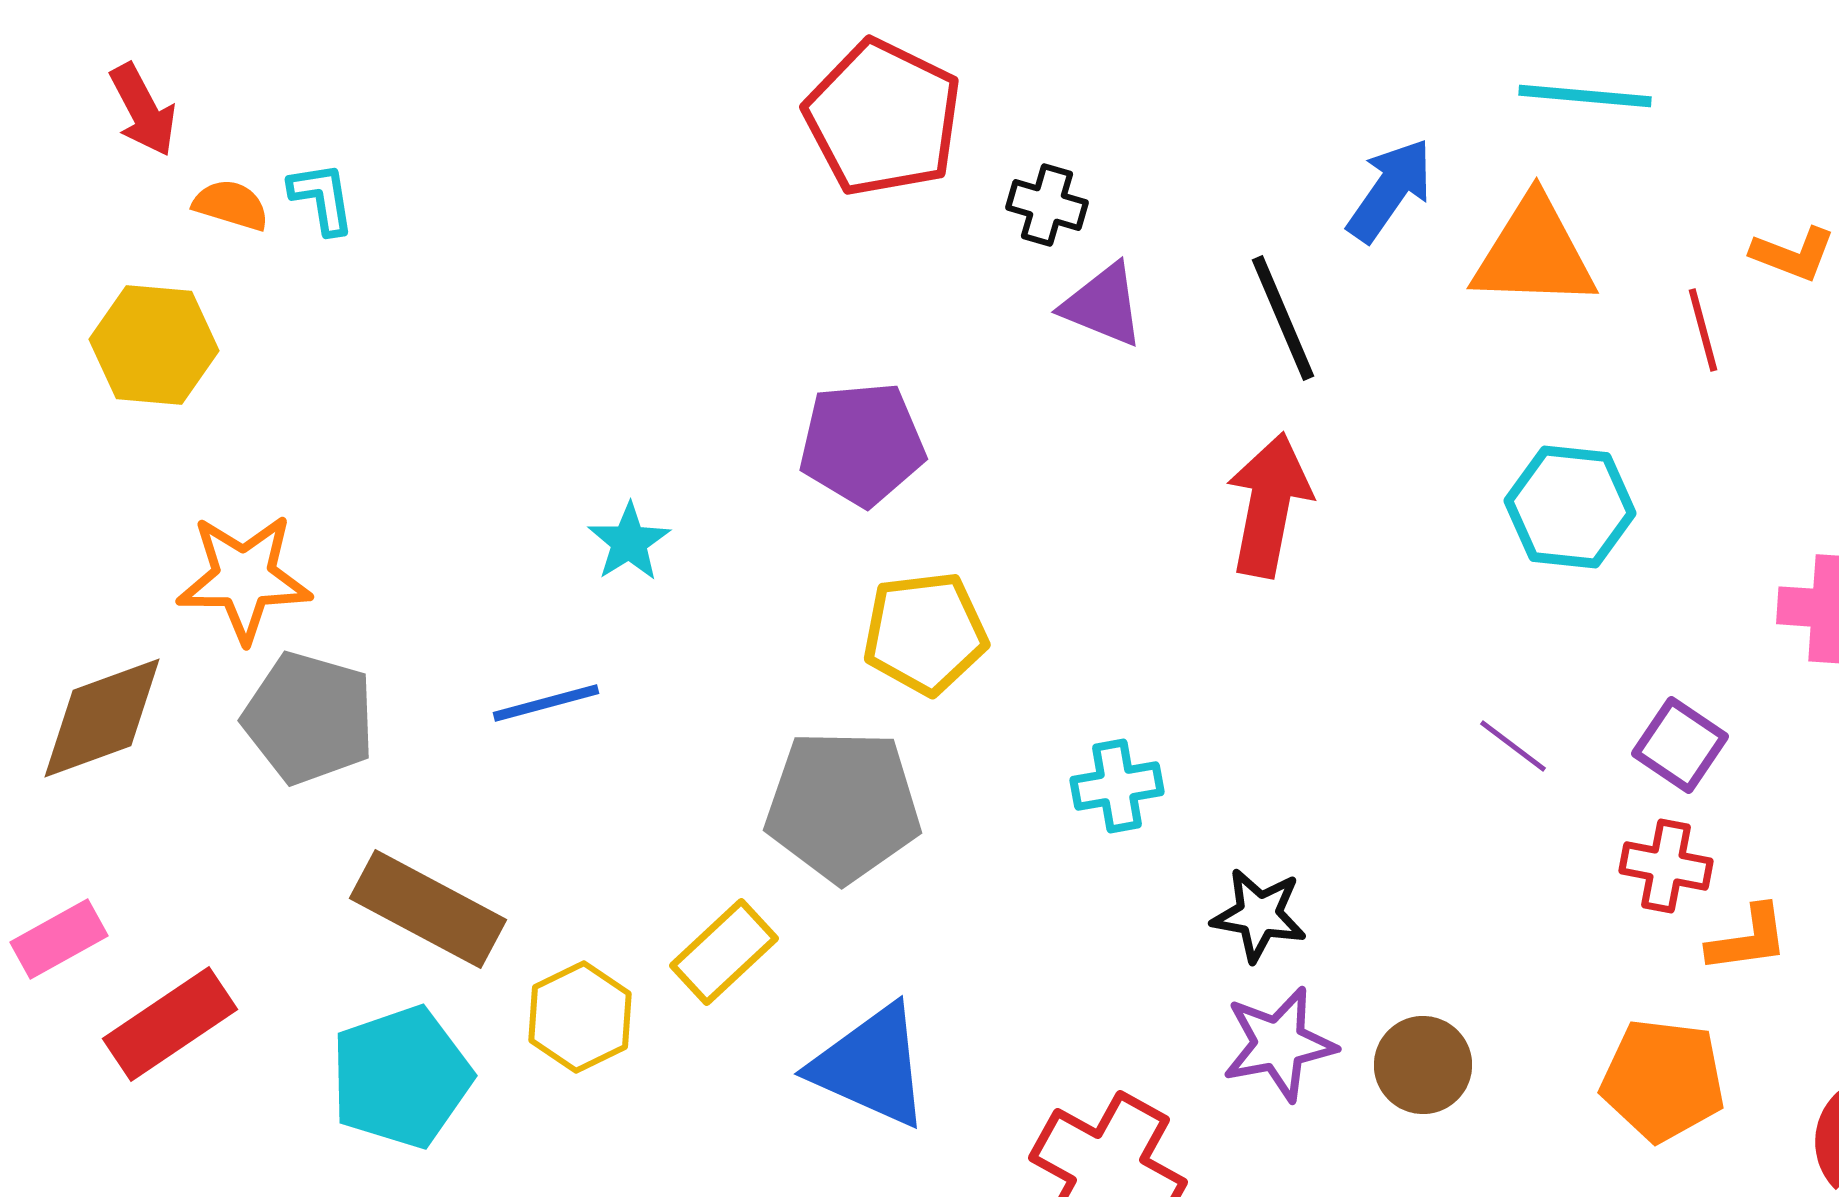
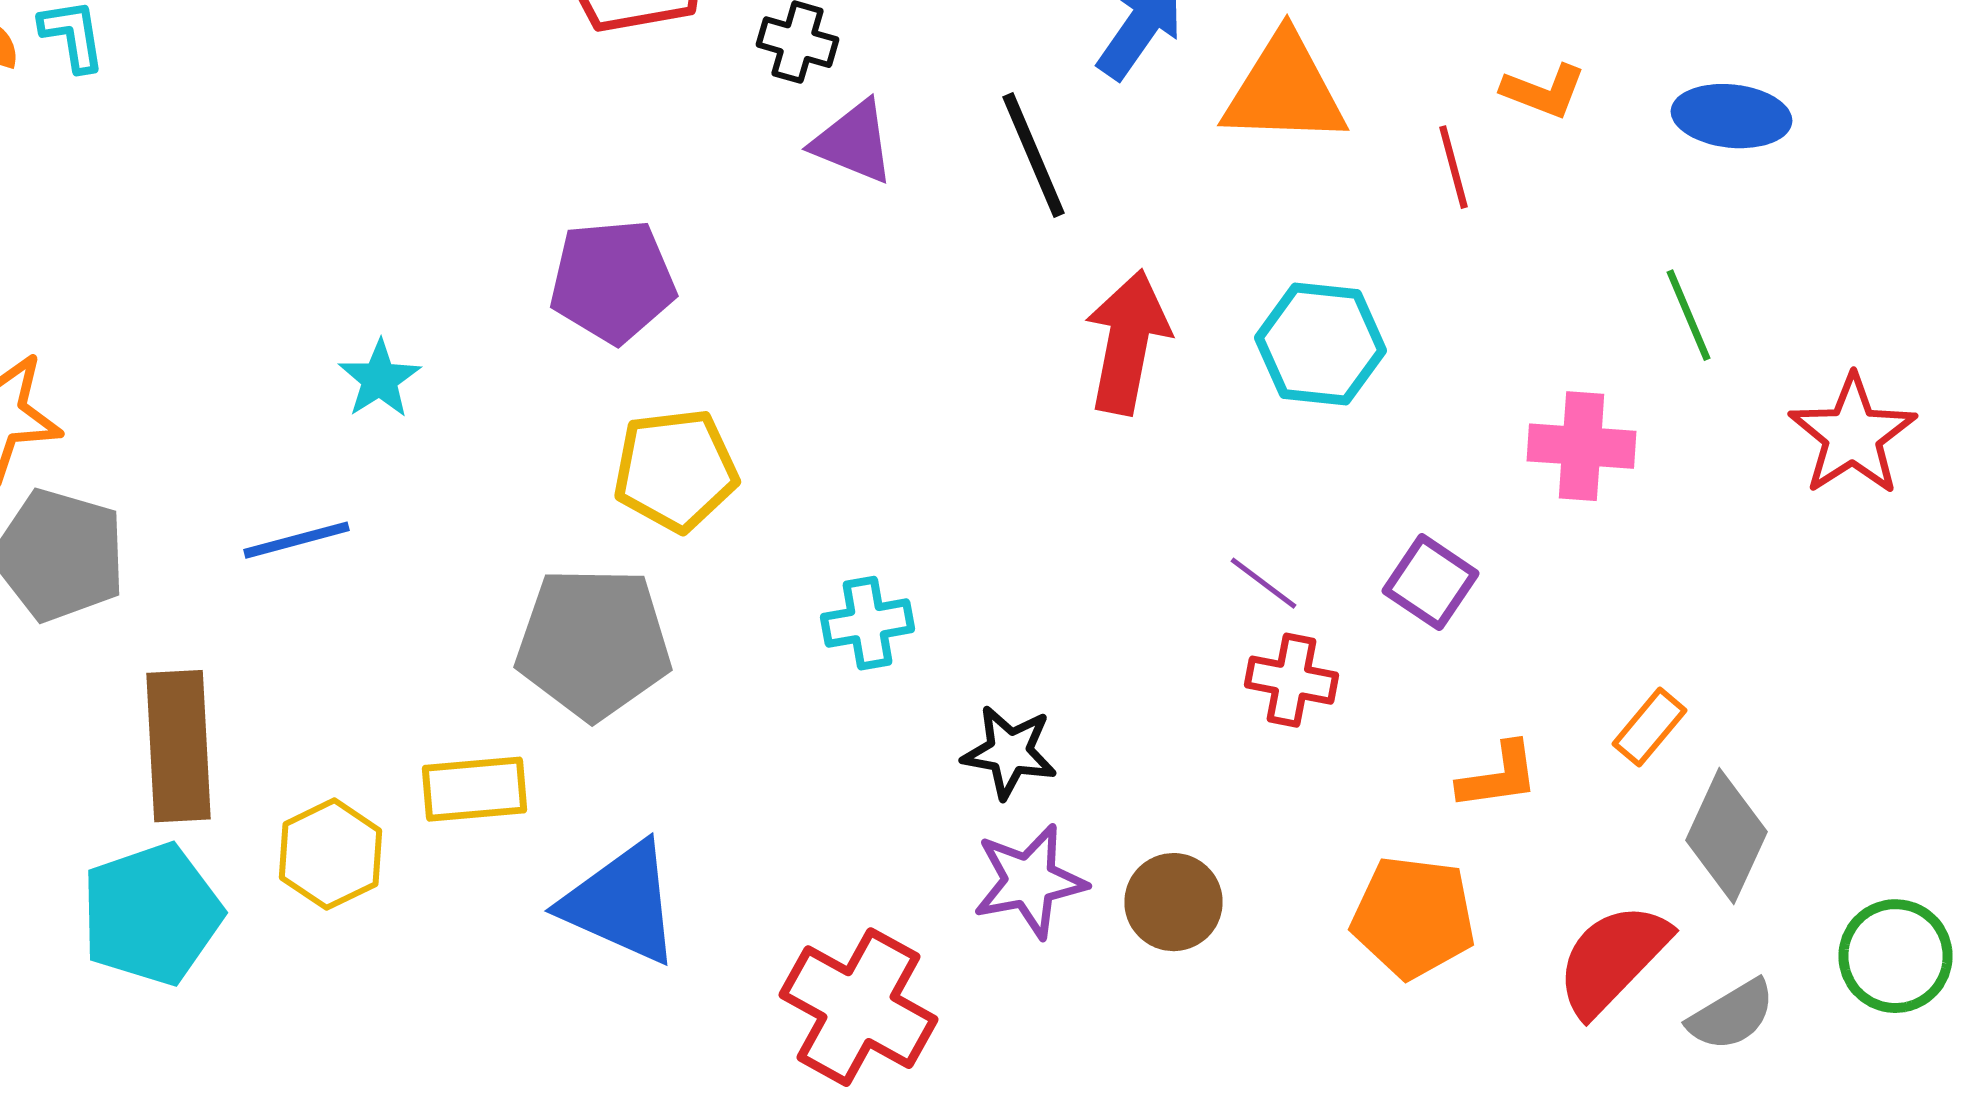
red arrow: (1269, 505) -> (1128, 342), moved
red cross: (1666, 866) -> (1292, 680), moved
brown rectangle: (428, 909) -> (178, 746), turned 59
yellow rectangle: (724, 952) -> (474, 789), turned 38

